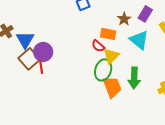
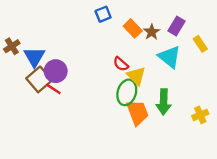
orange rectangle: (108, 34) -> (133, 28), moved, turned 35
yellow triangle: (111, 56) -> (136, 76), turned -30
red line: (41, 67) -> (53, 89), turned -48

